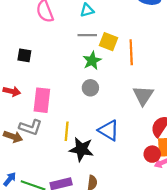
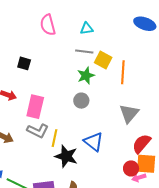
gray L-shape: (31, 127) -> (38, 131), moved

